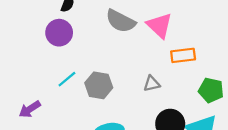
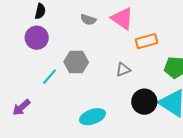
gray semicircle: (121, 21) -> (88, 20), size x0.6
gray hexagon: (99, 85) -> (76, 62), moved

